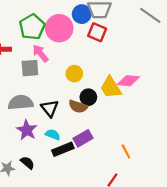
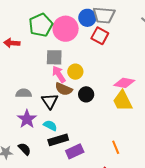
pink arrow: (40, 53) -> (59, 74), moved
gray square: (30, 68) -> (54, 57), moved
yellow trapezoid: (111, 87) -> (123, 101), moved
gray semicircle: (21, 102) -> (24, 93), size x0.7
brown semicircle: (78, 106) -> (64, 89), moved
purple rectangle: (83, 138) -> (75, 151), moved

